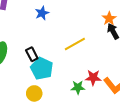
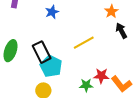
orange star: (109, 19) -> (111, 11), moved
black rectangle: (32, 54) -> (42, 52), size x1.5

